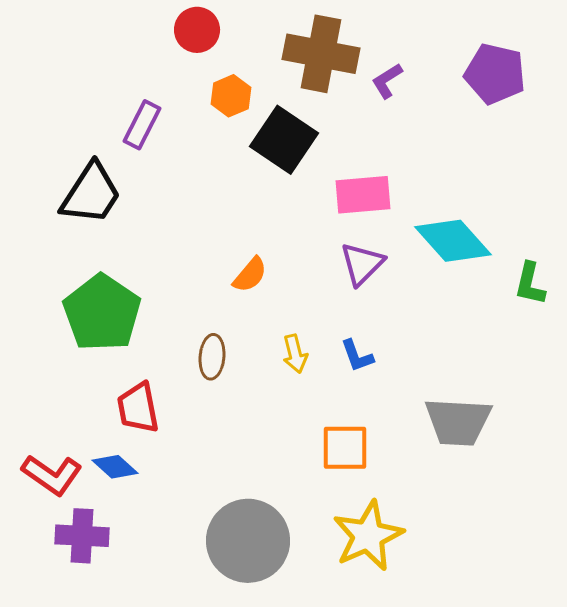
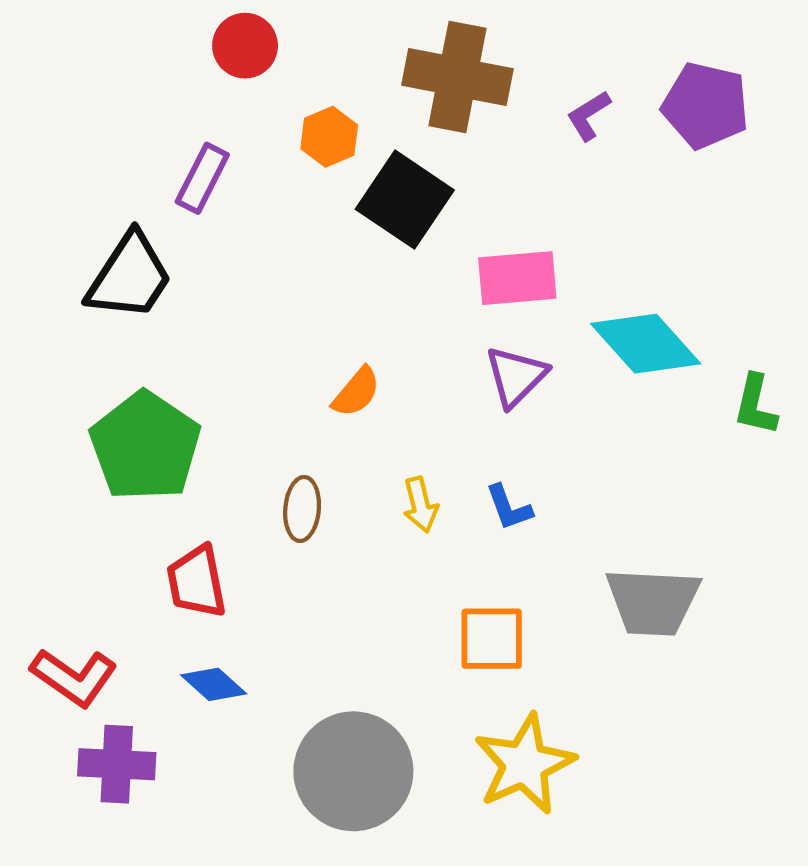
red circle: (197, 30) -> (245, 46), moved
purple L-shape: (387, 81) -> (589, 115), moved
blue diamond: (115, 467) -> (214, 684), moved

